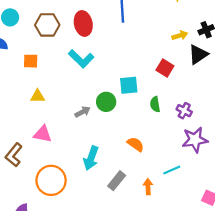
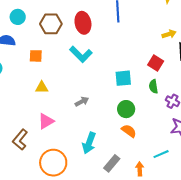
green circle: (106, 102) -> (126, 109), moved
green semicircle: (155, 104) -> (153, 86), moved
pink triangle: (43, 134) -> (46, 121), turned -42

